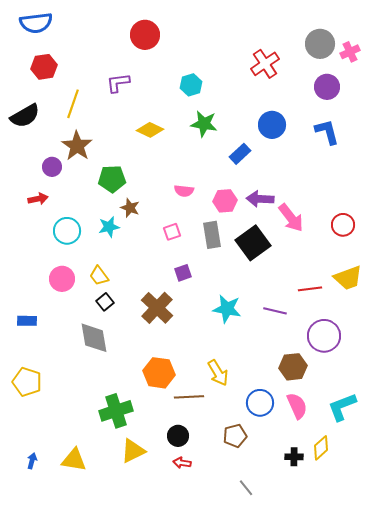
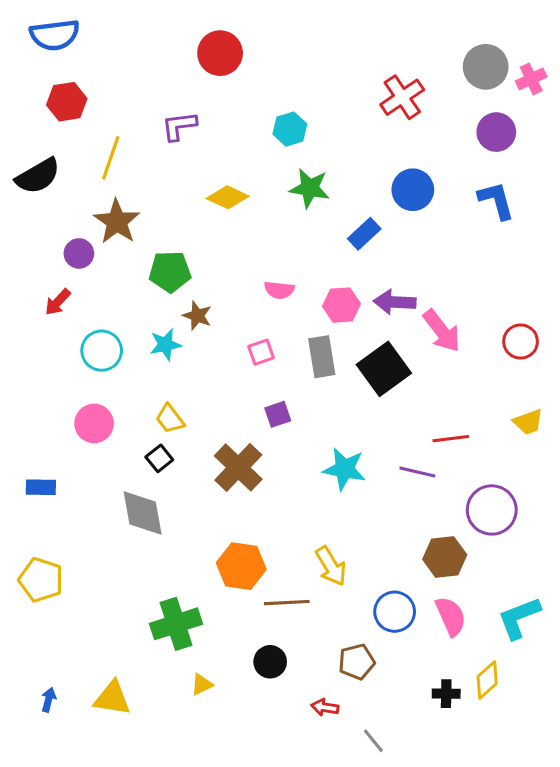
red arrow: (38, 199) -> (58, 302), turned 144
yellow trapezoid: (99, 276) -> (170, 419), moved
yellow trapezoid: (348, 278) -> (528, 422), size x0.7
red line: (310, 289) -> (451, 439), moved
yellow triangle: (133, 451) -> (202, 685), size x0.6
red arrow: (182, 463) -> (325, 707), moved

